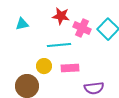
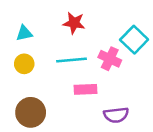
pink cross: (82, 28) -> (110, 59), moved
yellow circle: (44, 66) -> (24, 64), moved

